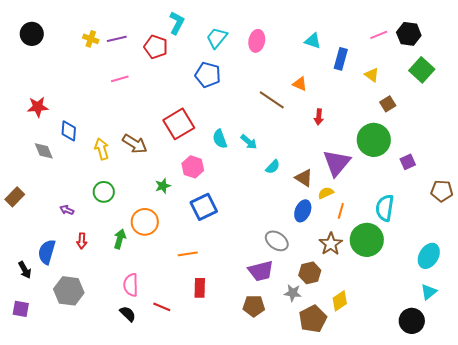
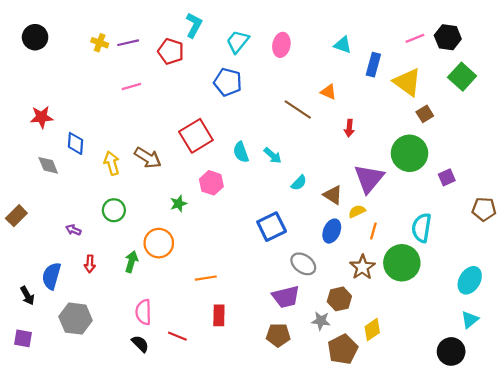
yellow triangle: (372, 75) -> (407, 82), size x1.8
blue square: (204, 207) -> (272, 227), moved

